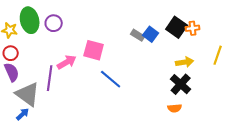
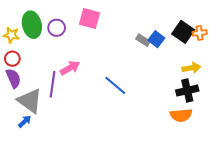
pink square: (94, 50) -> (90, 19), moved
black cross: (181, 84) -> (187, 91), turned 35
orange semicircle: (175, 108) -> (181, 115), size x1.5

